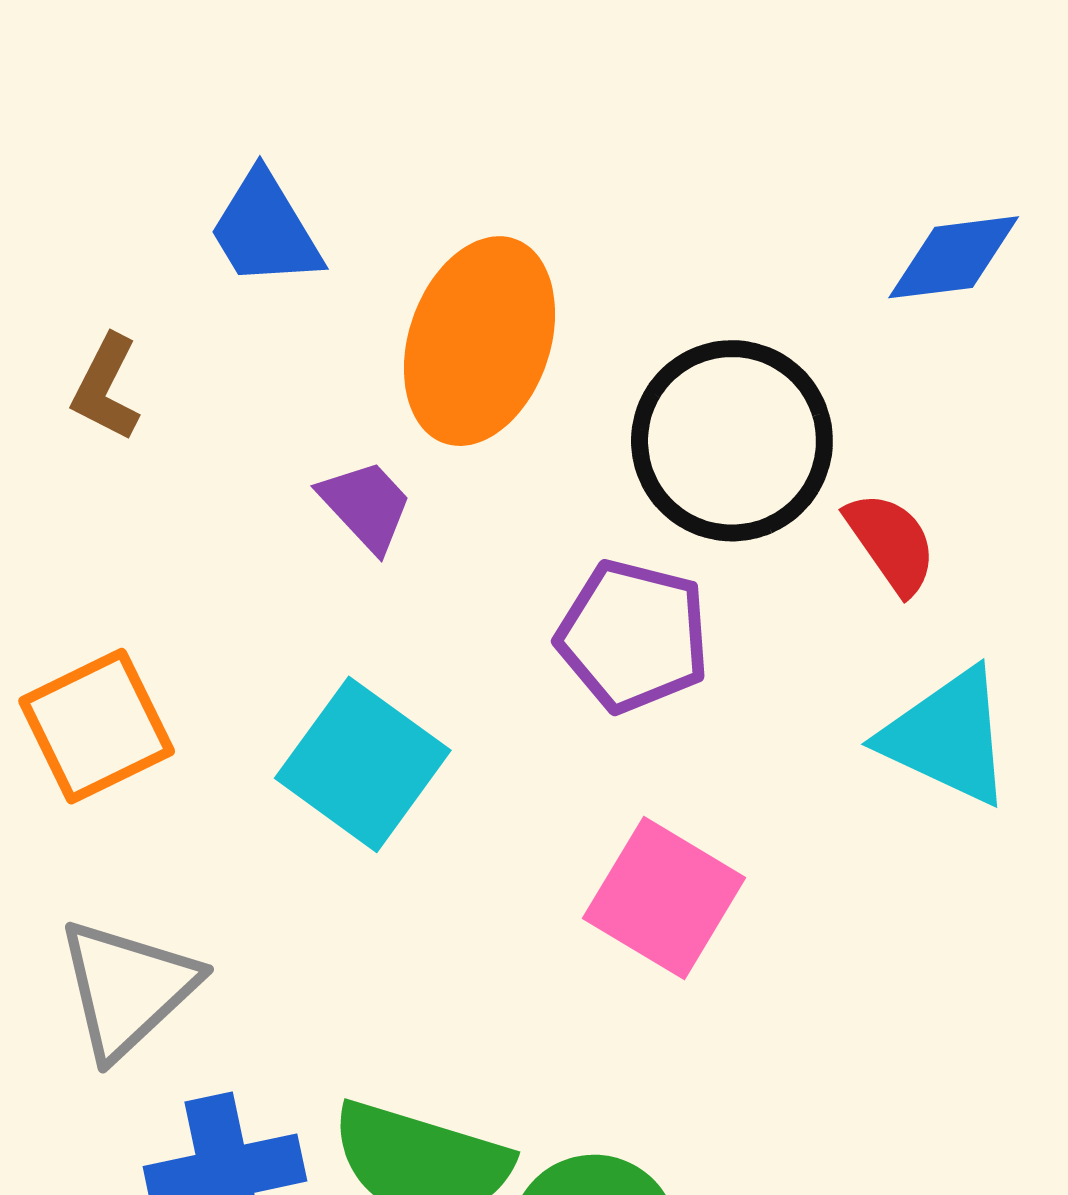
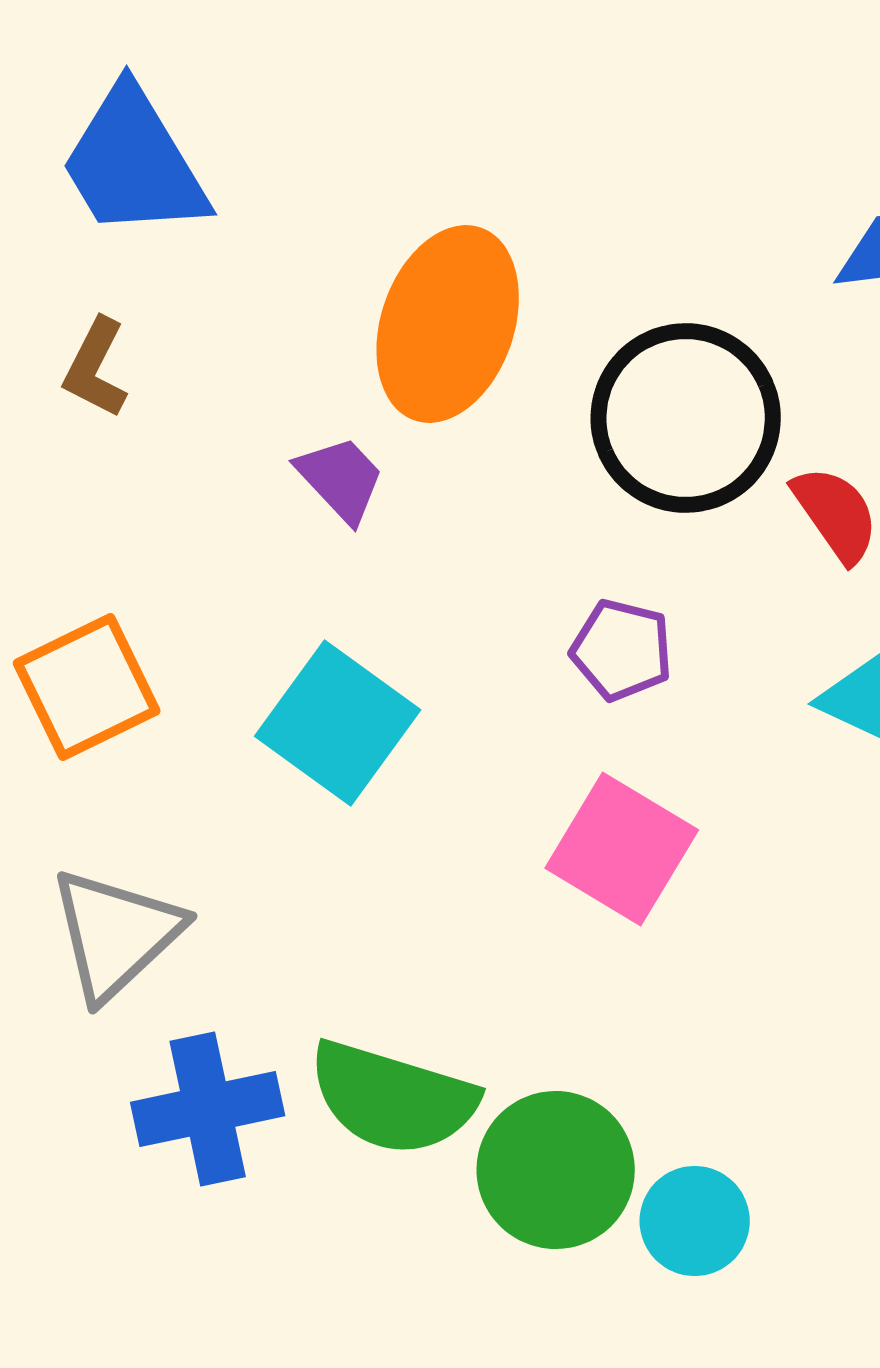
blue trapezoid: (265, 230) -> (134, 163), moved, size x1.4
purple pentagon: (633, 636) -> (622, 650), moved, size x0.7

